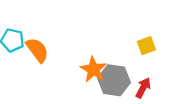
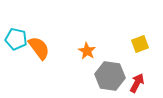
orange star: (93, 69) -> (87, 51), moved, size x0.7

